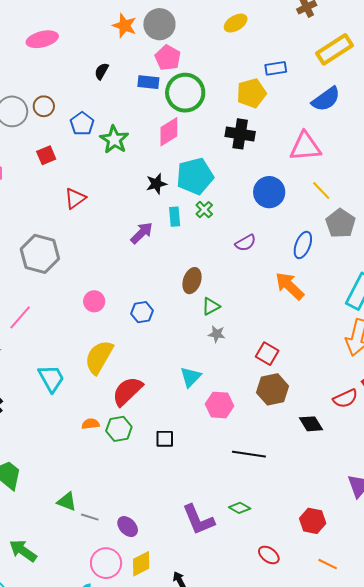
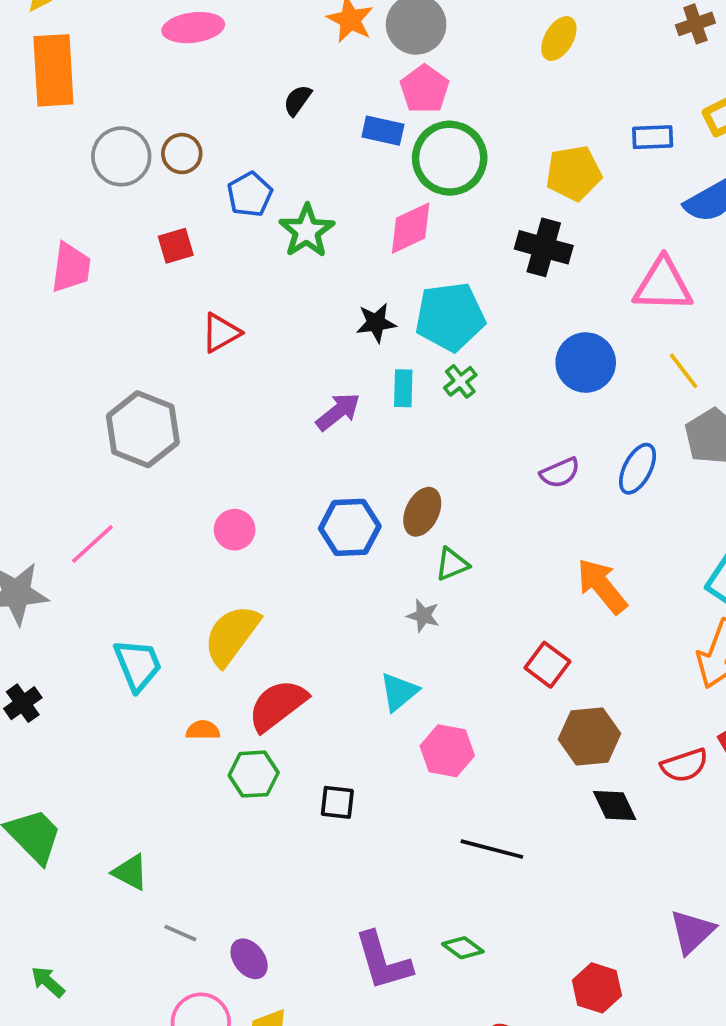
yellow ellipse: (236, 23) -> (559, 39), turned -35
blue rectangle: (276, 68) -> (653, 137), moved
purple semicircle: (246, 243) -> (560, 473), moved
orange arrow: (290, 286) -> (602, 586), moved
blue hexagon: (142, 312) -> (350, 527), moved, size x1.4
gray star: (217, 334) -> (423, 616), moved
brown hexagon: (273, 389) -> (589, 736), moved
orange semicircle: (91, 424) -> (203, 730), moved
green triangle: (67, 502) -> (130, 872), moved
green arrow: (23, 551) -> (48, 982), size x0.7

